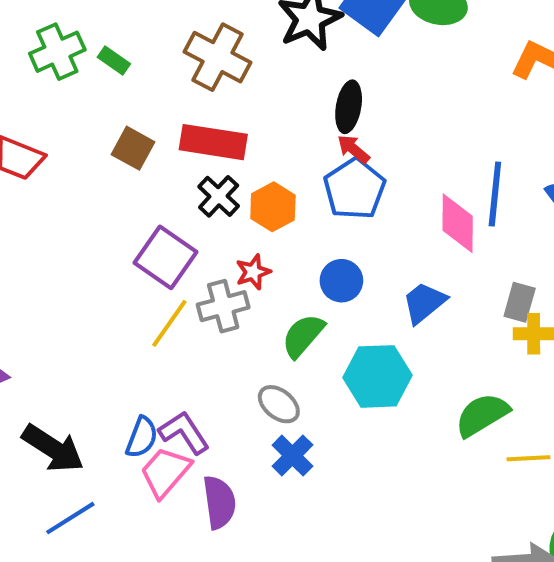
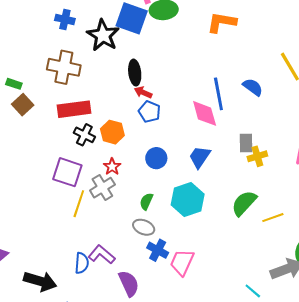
brown square: (133, 148) -> (23, 105), moved, turned 35
blue pentagon: (355, 189) -> (149, 112), size x0.7
green semicircle: (303, 336) -> (146, 201), moved, size x0.7
pink trapezoid: (165, 472) -> (182, 262), moved

